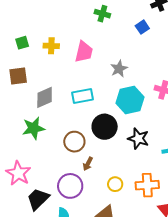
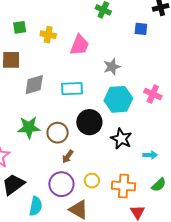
blue square: (142, 27) -> (141, 29), turned 32
green star: (33, 128) -> (29, 127), moved
purple circle: (70, 186) -> (61, 184), moved

